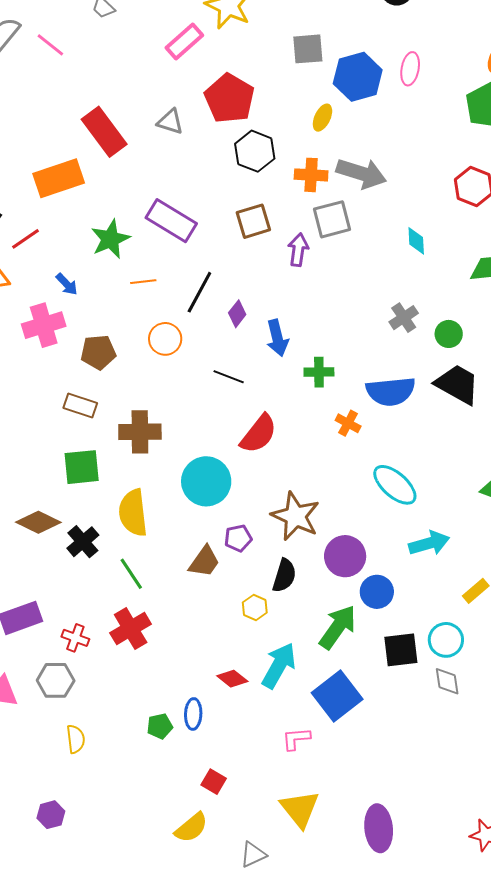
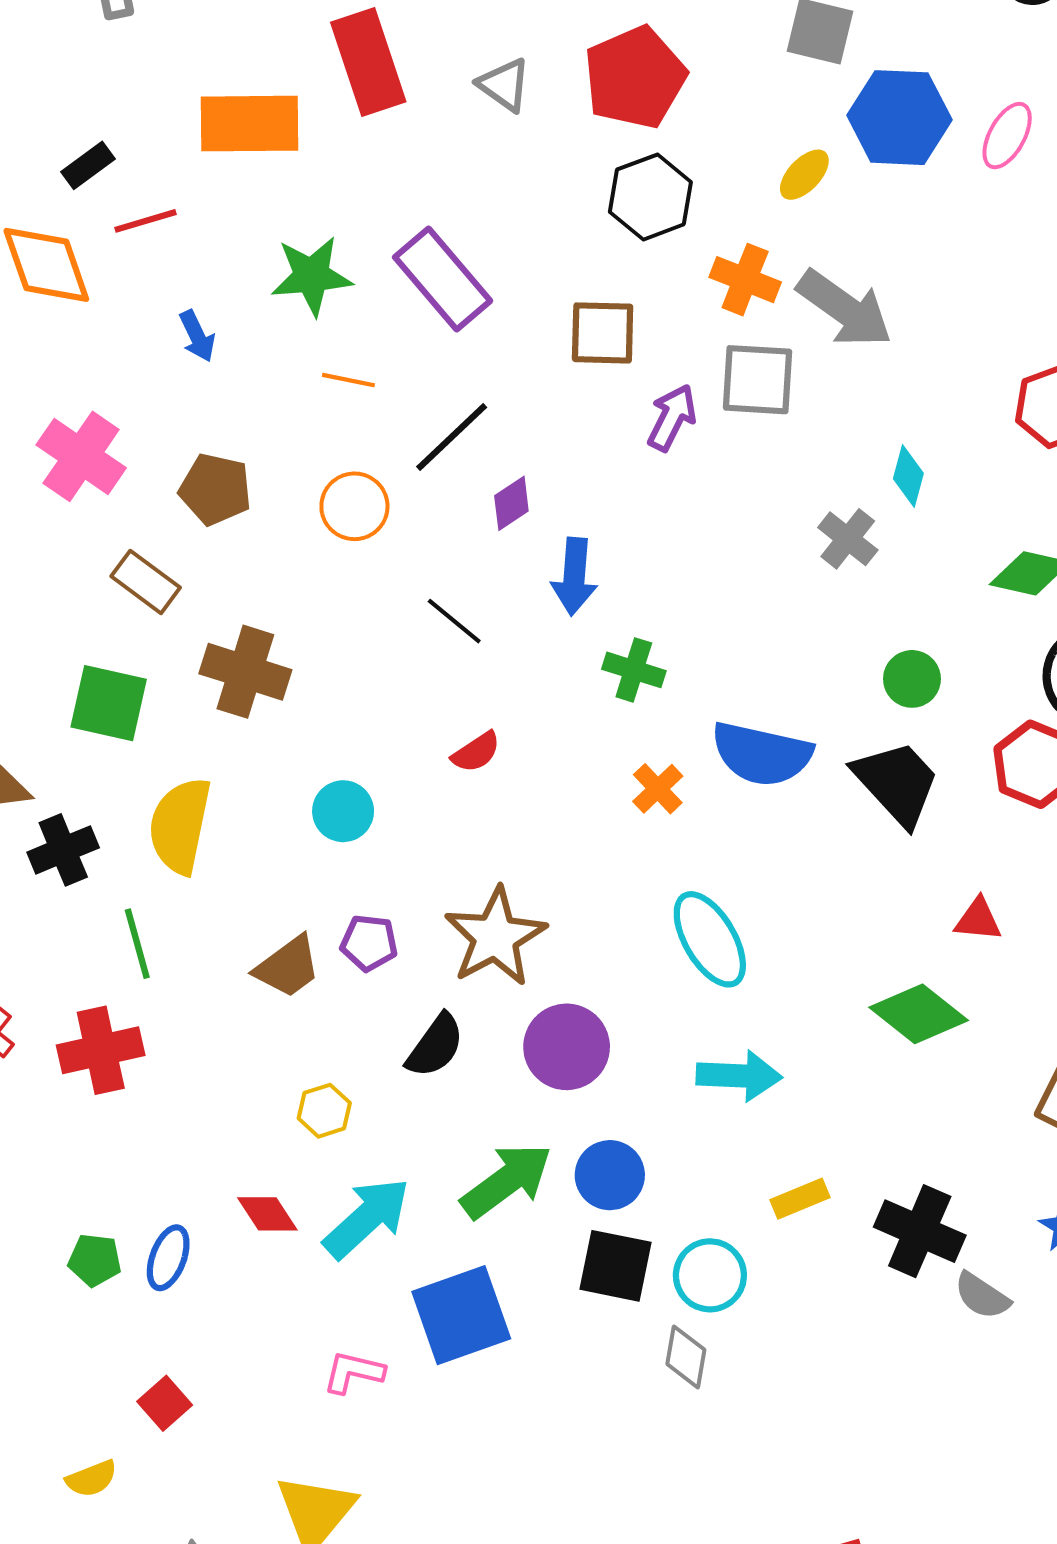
gray cross: (404, 318) -> (848, 539), moved, turned -36
pink cross: (44, 325) -> (81, 456), moved, turned 33
red semicircle: (259, 434) -> (476, 752), size x0.6
cyan circle: (206, 481) -> (343, 811), size x0.6
blue circle: (377, 592) -> (610, 1175), moved
yellow hexagon: (255, 607) -> (324, 1111), moved
yellow semicircle: (191, 828) -> (92, 1479), size x0.7

